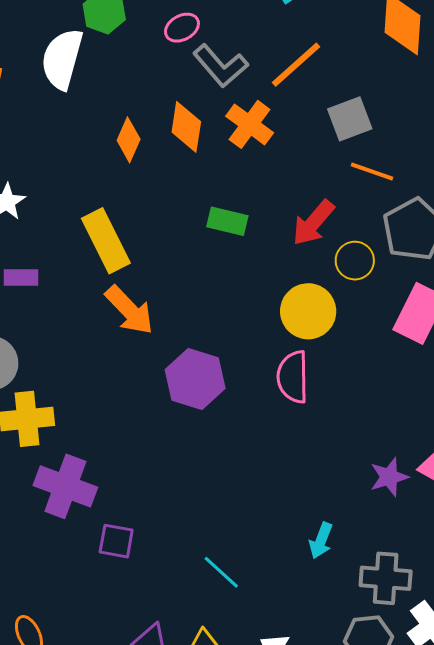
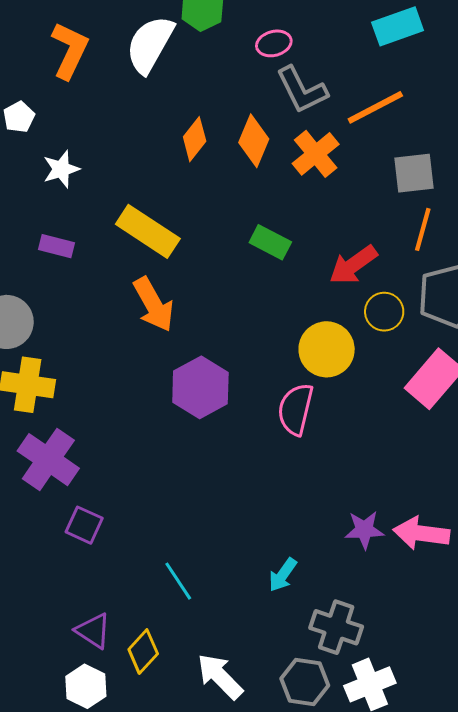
orange line: (372, 171) -> (423, 229), turned 72
yellow rectangle: (106, 241) -> (148, 231), turned -44

